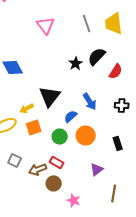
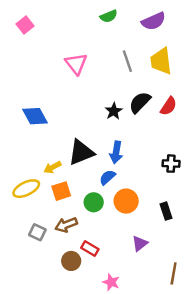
red semicircle: (116, 71) -> (169, 106), moved
black triangle: (50, 96) -> (81, 152), turned 30
blue arrow: (90, 101) -> (116, 152), moved, turned 42
red rectangle: (57, 162) -> (90, 248), moved
brown arrow: (38, 169) -> (66, 225), moved
brown circle: (54, 183) -> (71, 261), moved
brown line: (114, 193) -> (174, 273), moved

